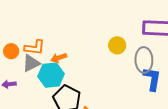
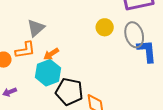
gray triangle: (31, 63) -> (36, 28), moved

